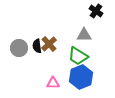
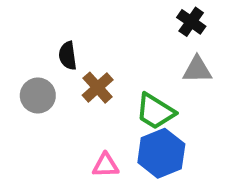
gray triangle: (84, 35) -> (197, 70), moved
black semicircle: (37, 46) -> (68, 56), moved

